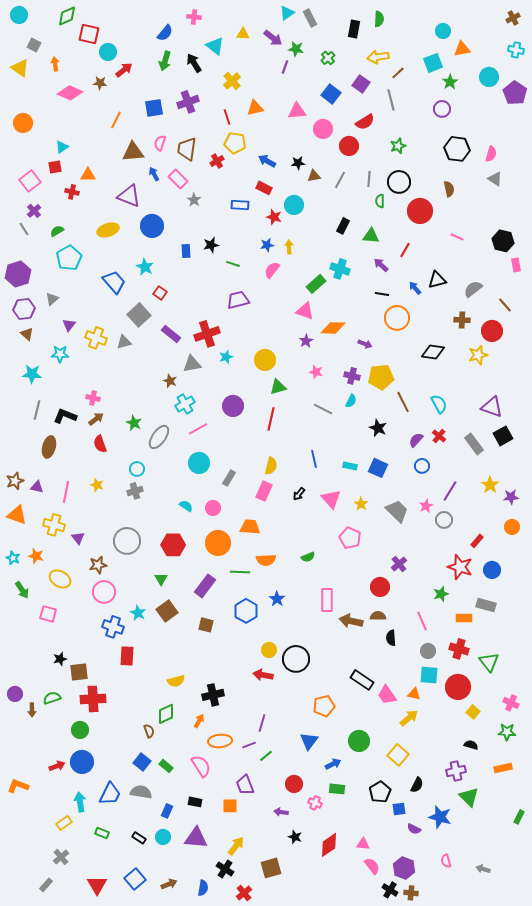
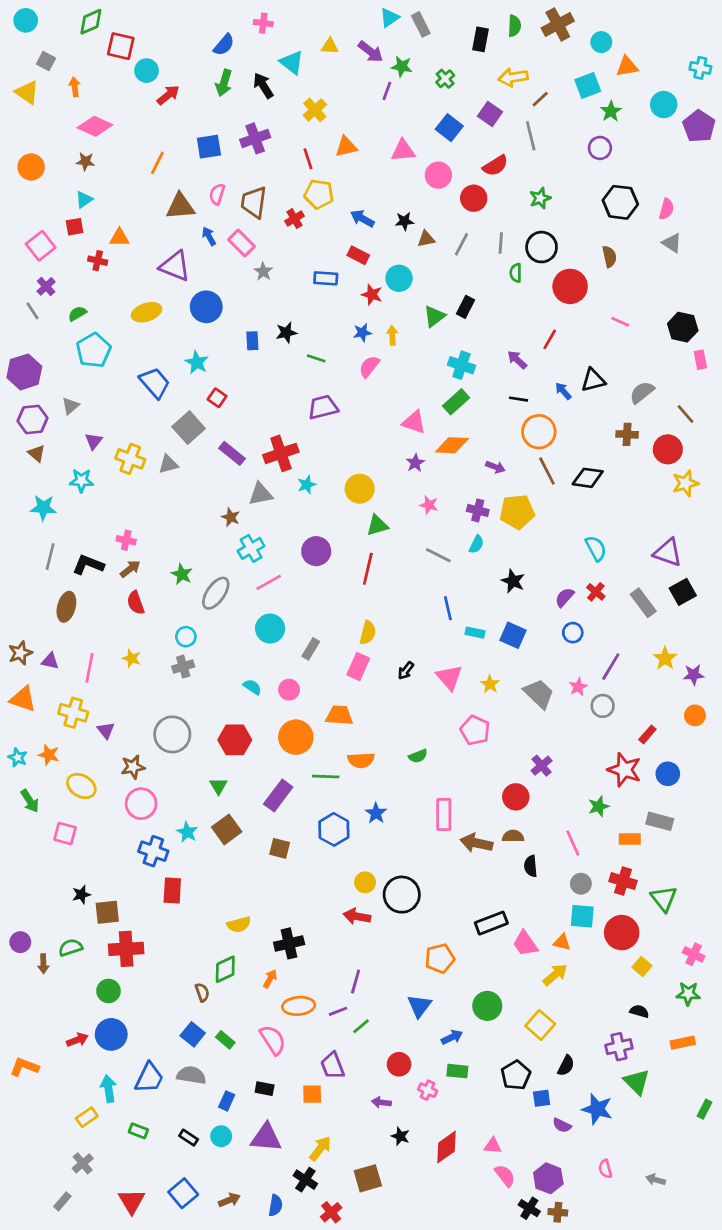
brown cross: (513, 18) -> (558, 24), moved, size x1.6
brown star: (100, 83) -> (85, 162), moved
green triangle: (371, 236) -> (434, 316), moved, turned -42
green rectangle: (316, 284) -> (456, 402), moved
yellow star: (478, 355) -> (685, 483), moved
brown line: (403, 402) -> (547, 471), moved
blue line: (314, 459) -> (448, 608), moved
black rectangle: (362, 680) -> (491, 923), turned -55

